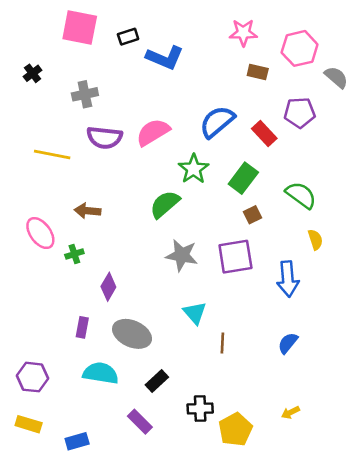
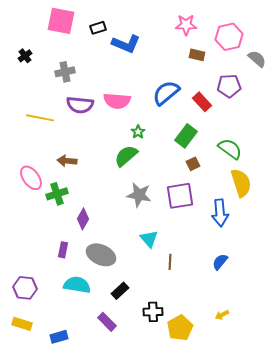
pink semicircle: (153, 132) -> (117, 101), turned -144
green star: (194, 169) -> (138, 132), moved, size x0.6
yellow semicircle: (315, 240) -> (241, 183), size x1.8
green cross: (74, 254) -> (57, 194), size x1.5

